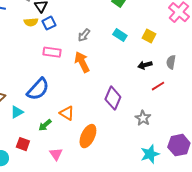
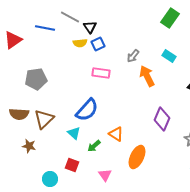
orange arrow: (82, 62) -> (147, 76), moved
cyan triangle: (17, 112) -> (74, 133), moved, turned -48

